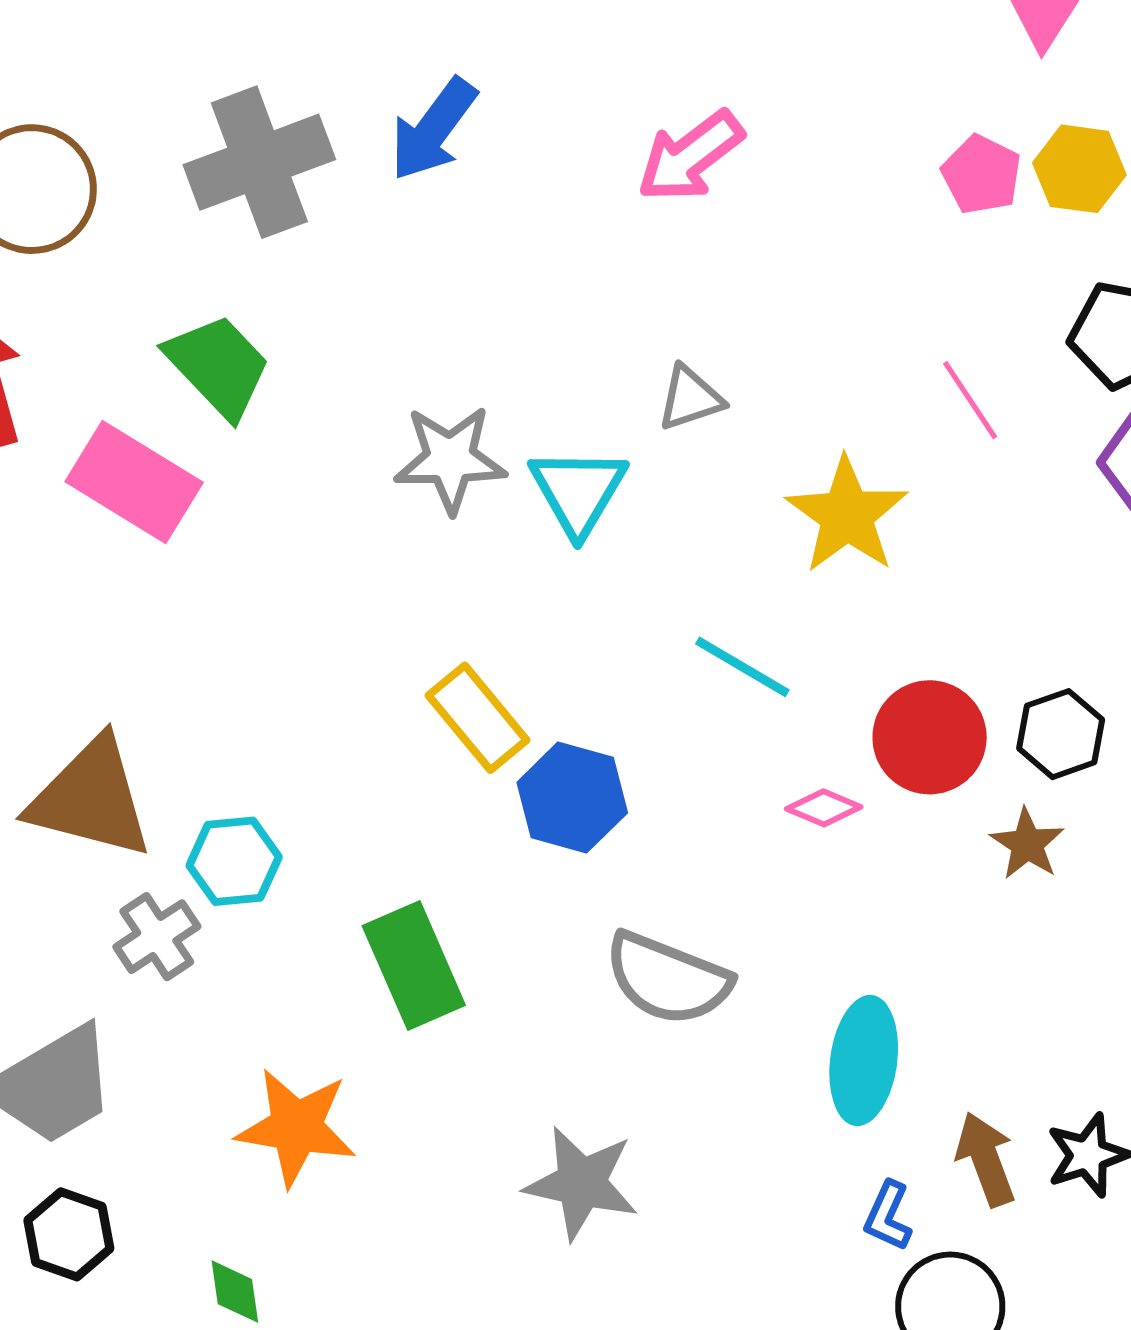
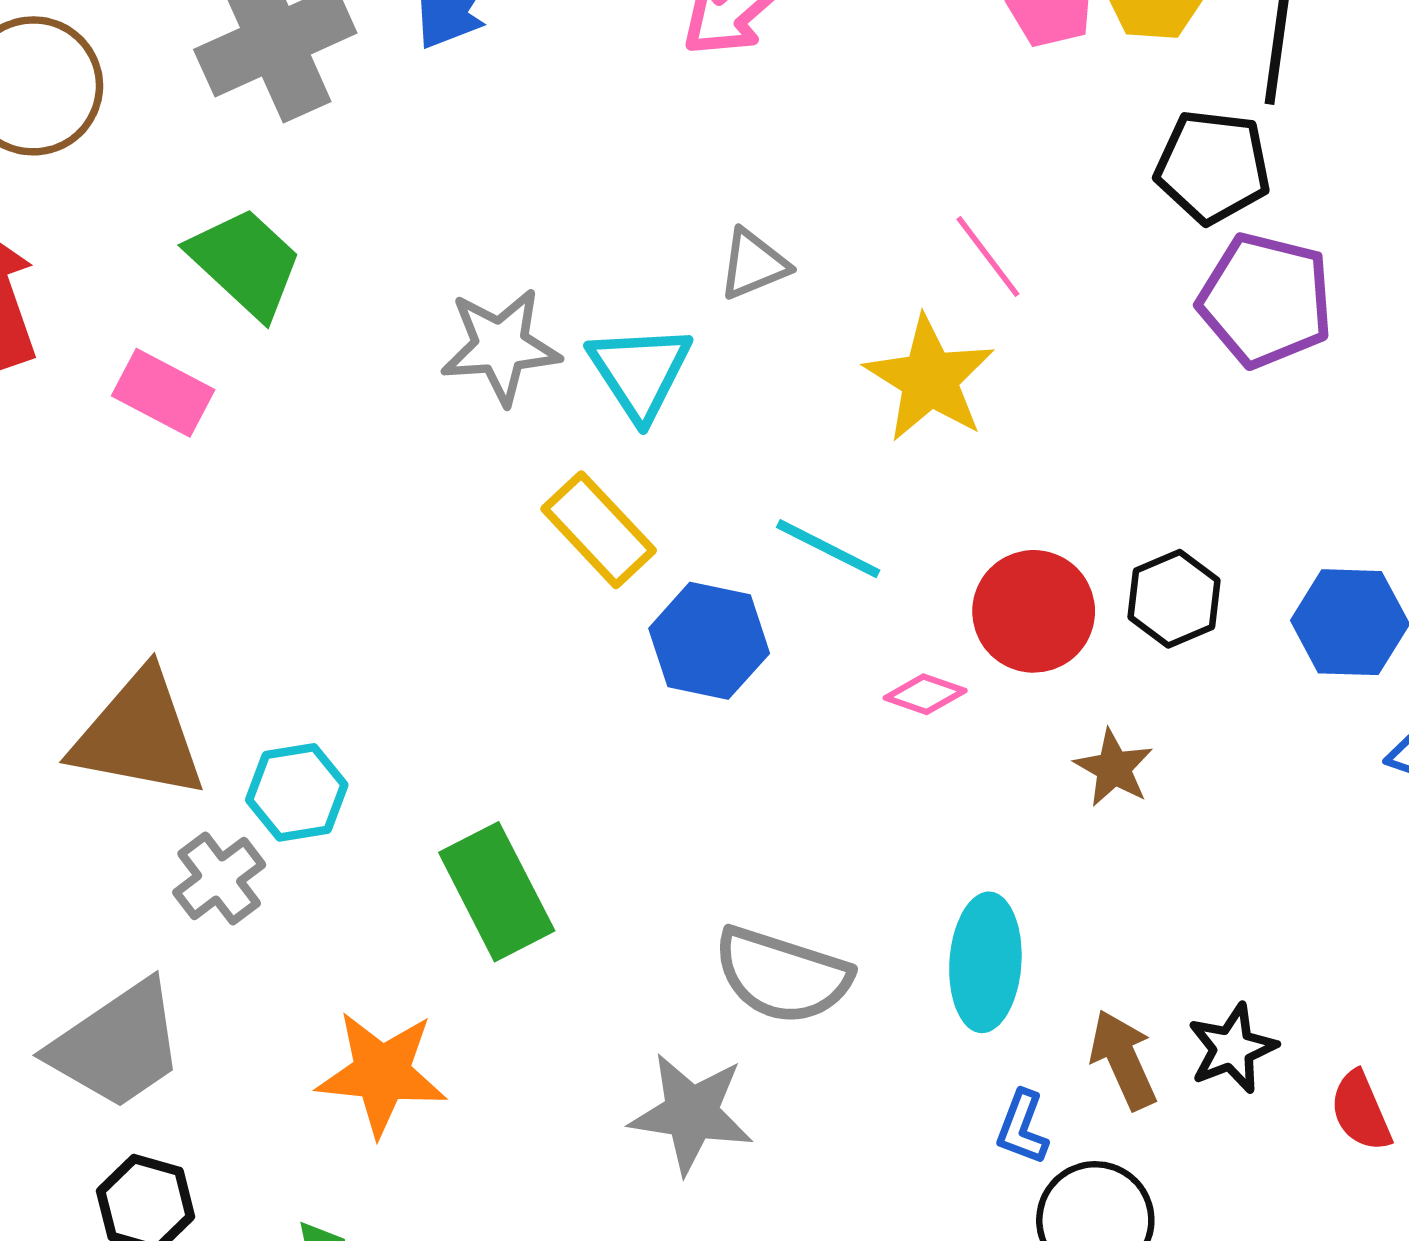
pink line: (970, 400) -> (988, 257), moved
pink rectangle: (134, 482) -> (163, 393), size x0.7
yellow rectangle: (478, 718) -> (599, 530), moved
blue hexagon: (572, 798) -> (709, 641), moved
brown star: (1027, 844) -> (1114, 768), moved
gray semicircle: (668, 979) -> (782, 975), moved

